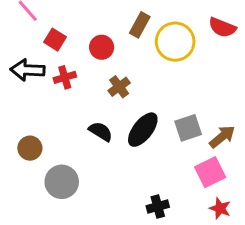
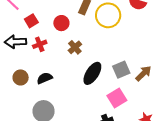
red square: (55, 40) -> (31, 21), turned 32
black semicircle: (101, 131) -> (45, 78), moved, turned -49
brown circle: (30, 148) -> (21, 77), moved
pink square: (210, 172) -> (117, 98), moved

